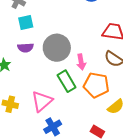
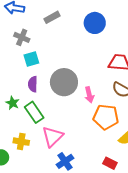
purple semicircle: (26, 48) -> (33, 84), turned 98
green rectangle: (67, 81) -> (34, 112), moved

